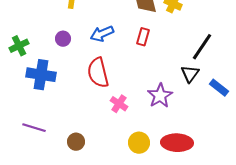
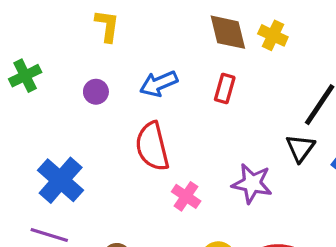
green cross: (19, 46) -> (25, 76), moved
blue cross: (41, 75) -> (61, 180), moved, turned 32
purple star: (160, 96) -> (252, 183), turned -30

